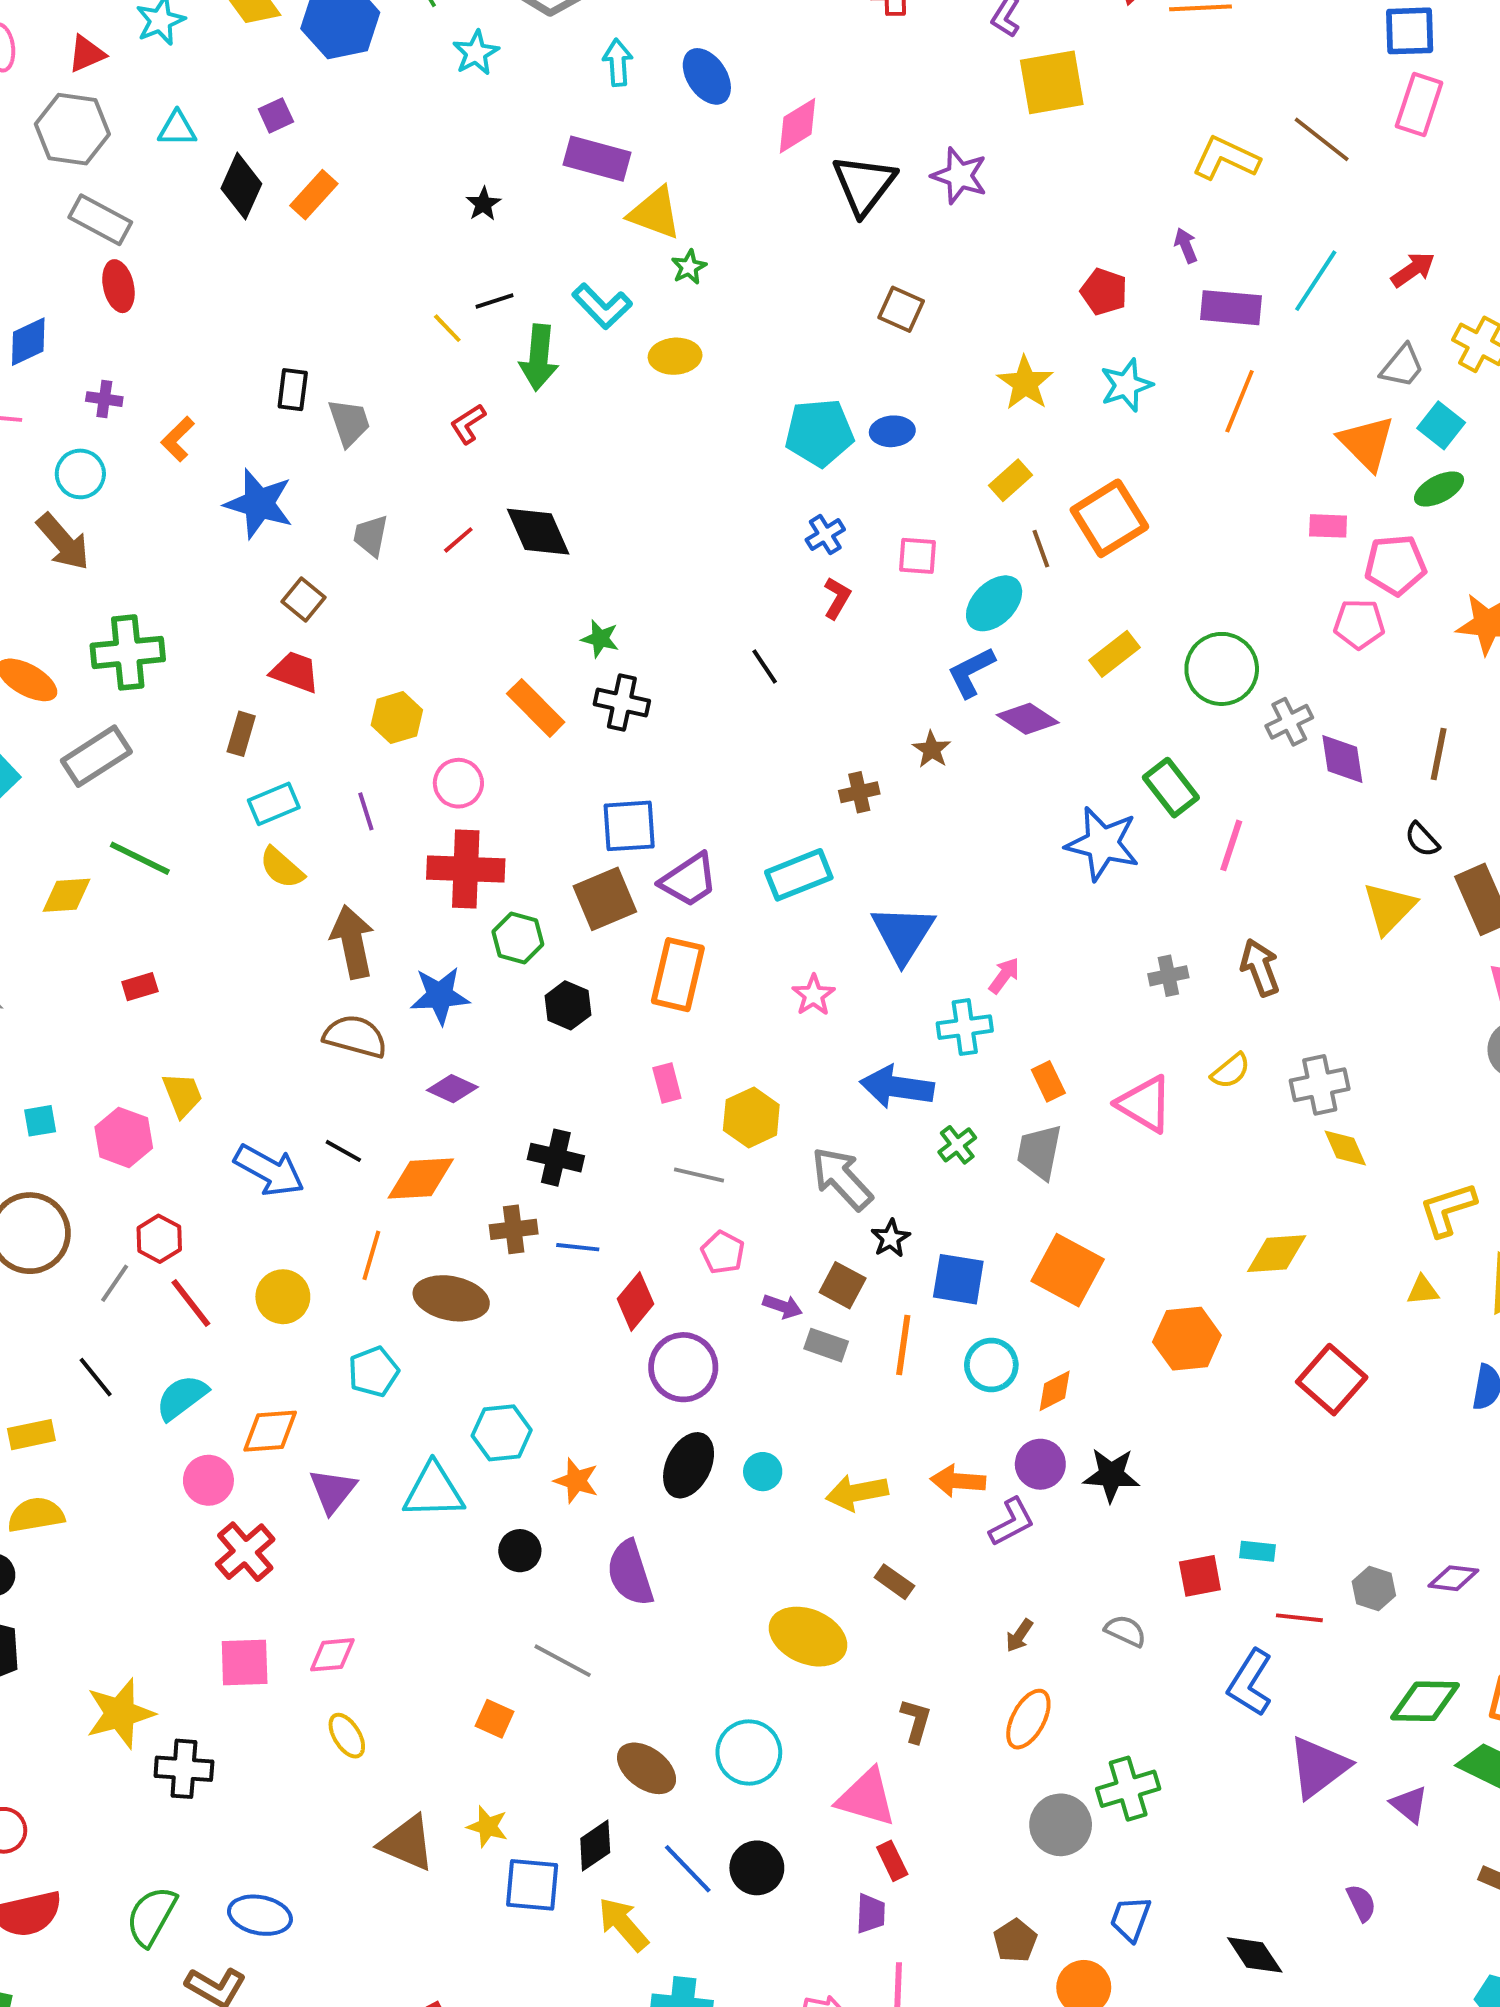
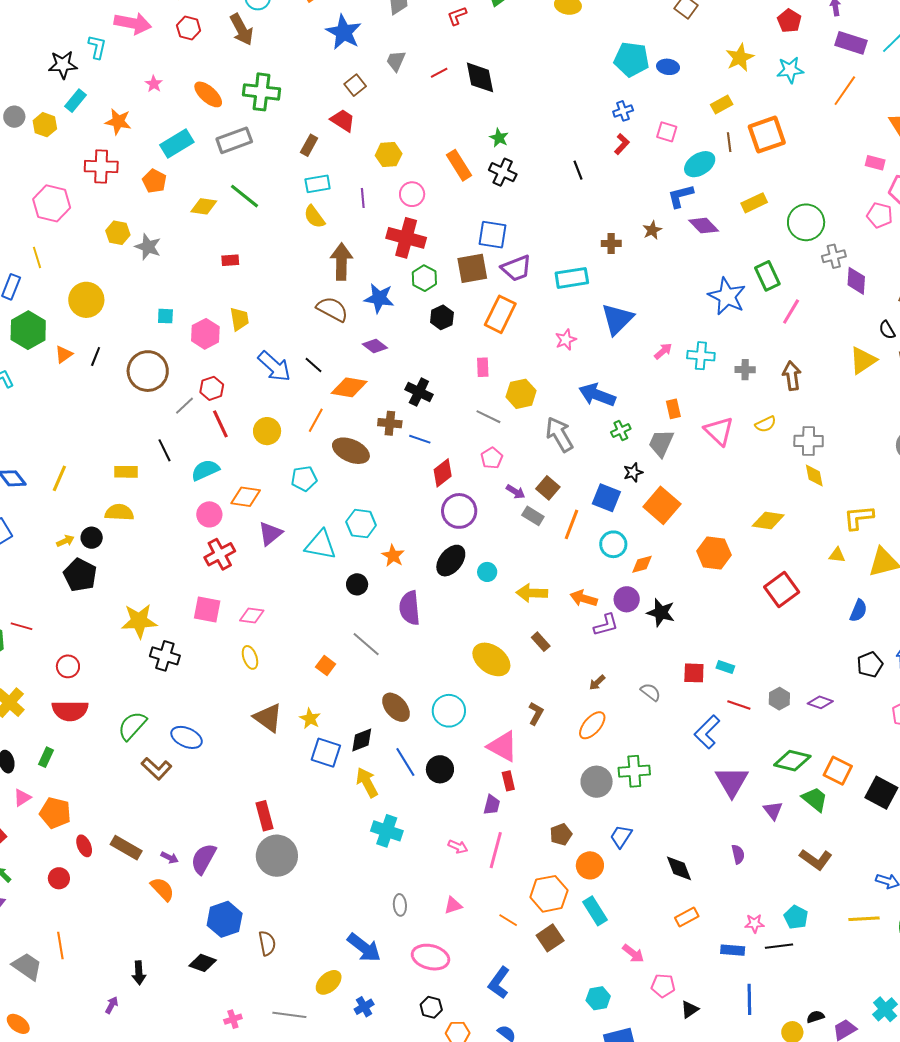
cyan cross: (965, 1027) -> (701, 356), moved
black star: (891, 1238) -> (633, 472), moved
purple triangle: (1319, 1767) -> (732, 782), turned -36

